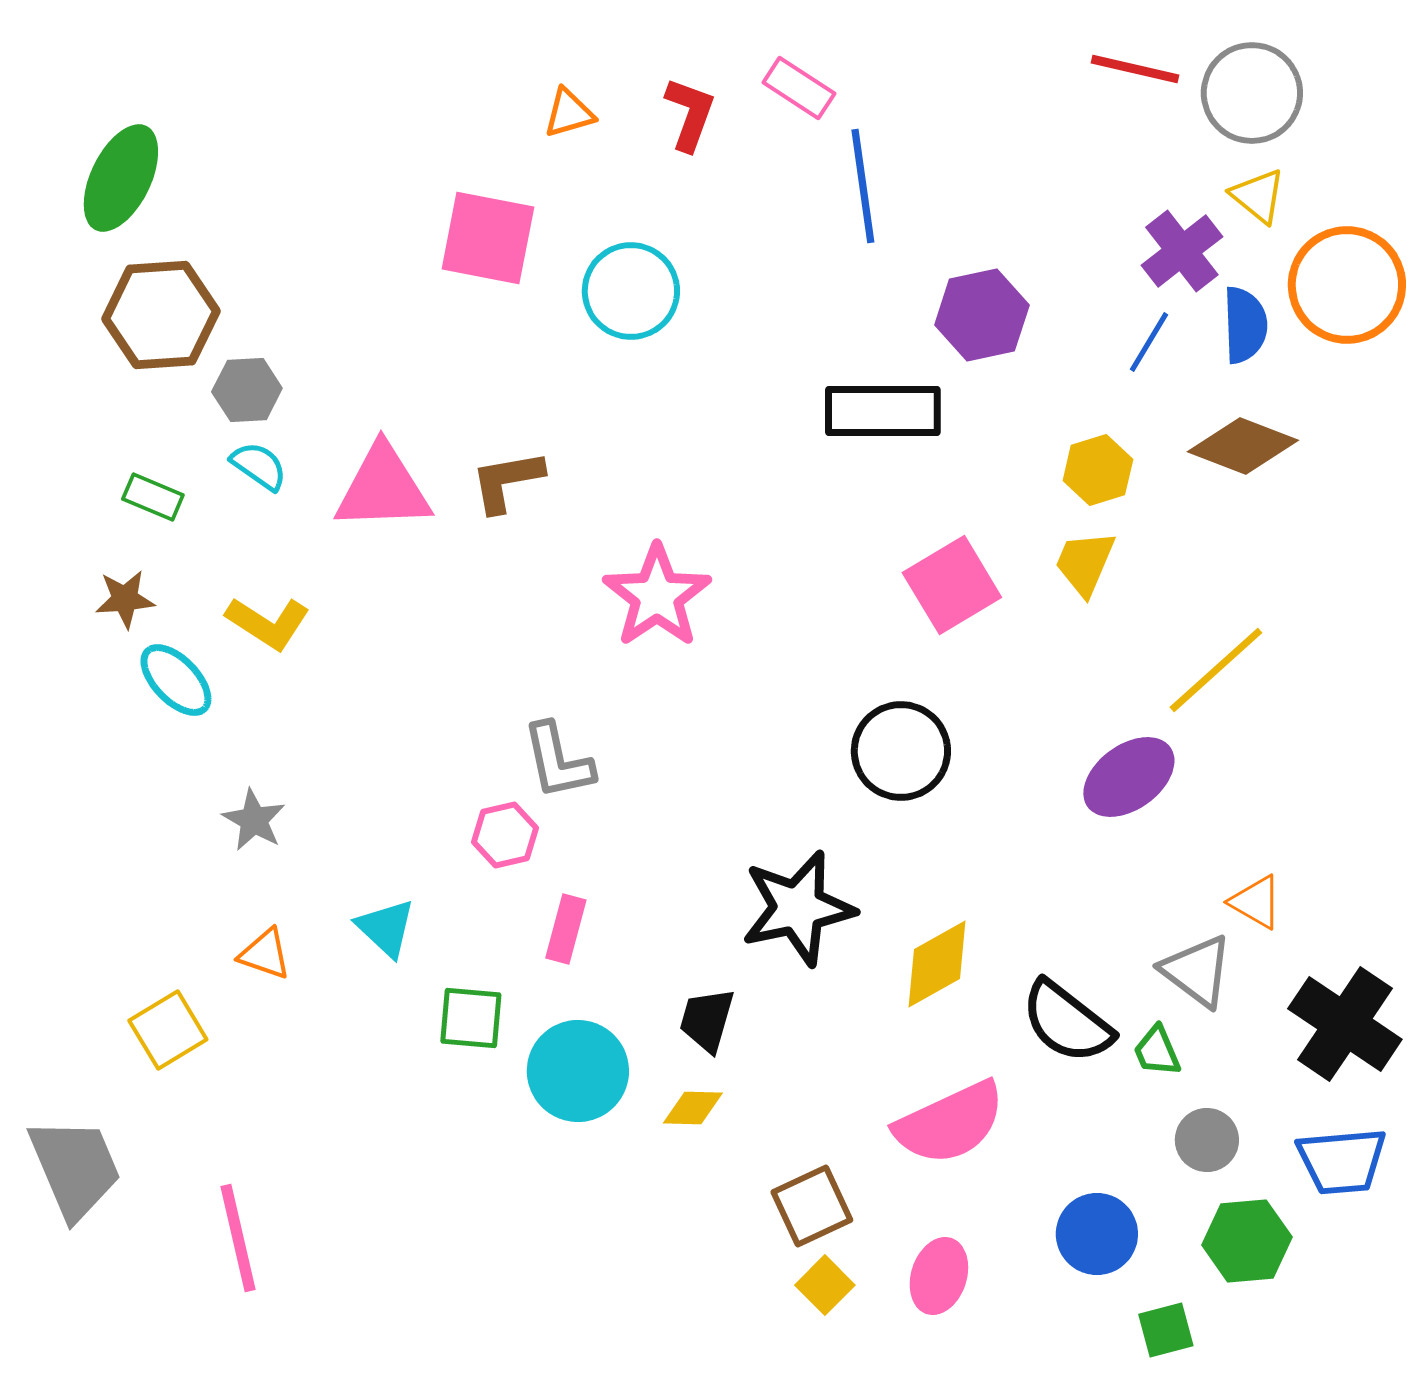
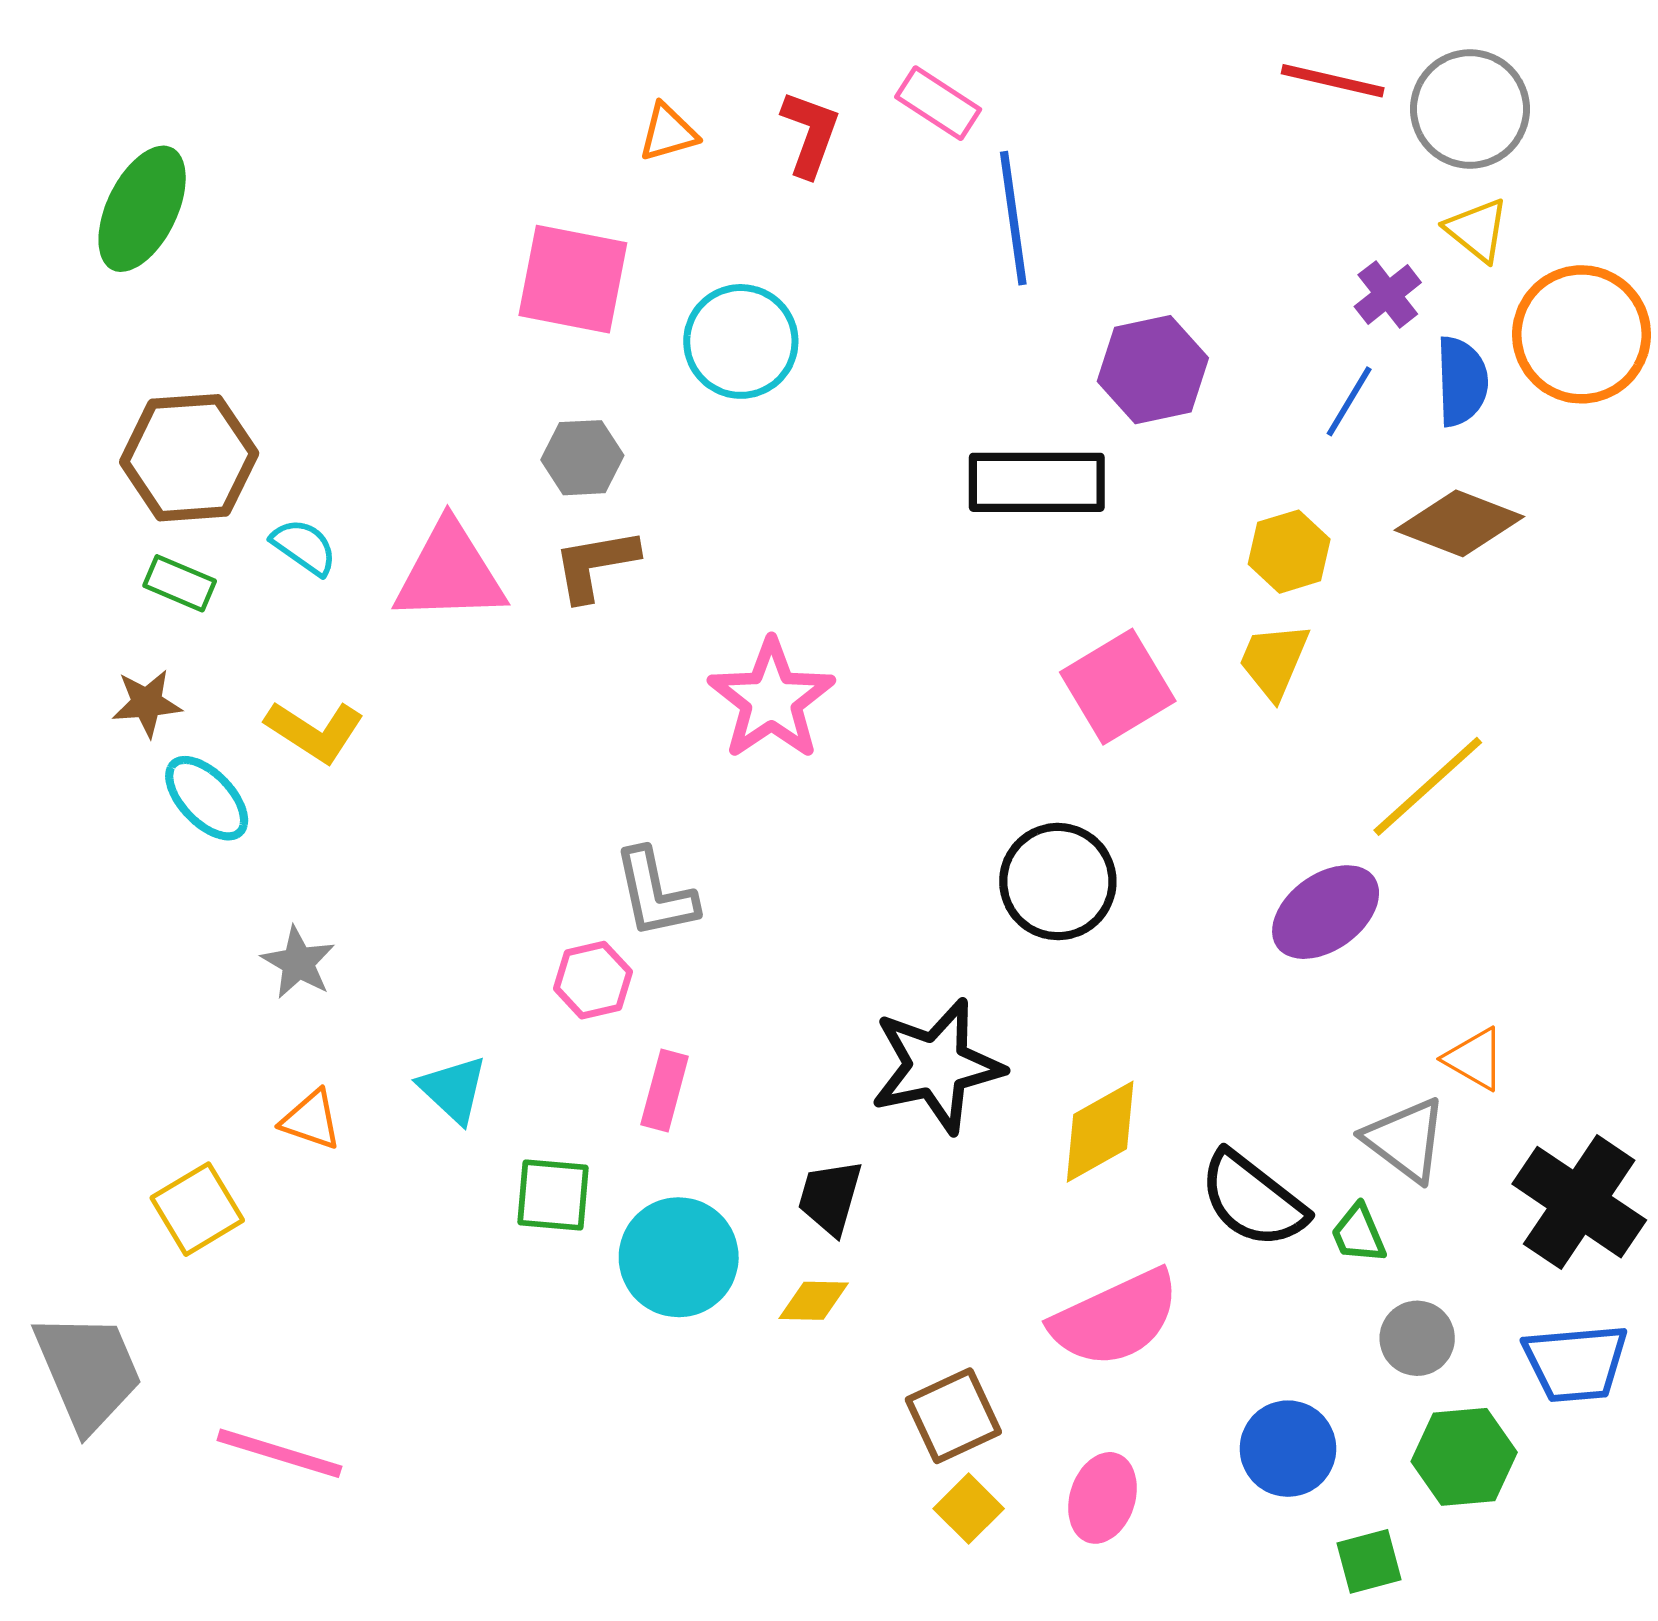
purple cross: (1182, 251) -> (1388, 294), size x0.7
brown hexagon: (161, 315) -> (189, 458), moved
gray hexagon: (247, 390) -> (582, 458), moved
pink line: (238, 1238) -> (279, 1453), turned -60

